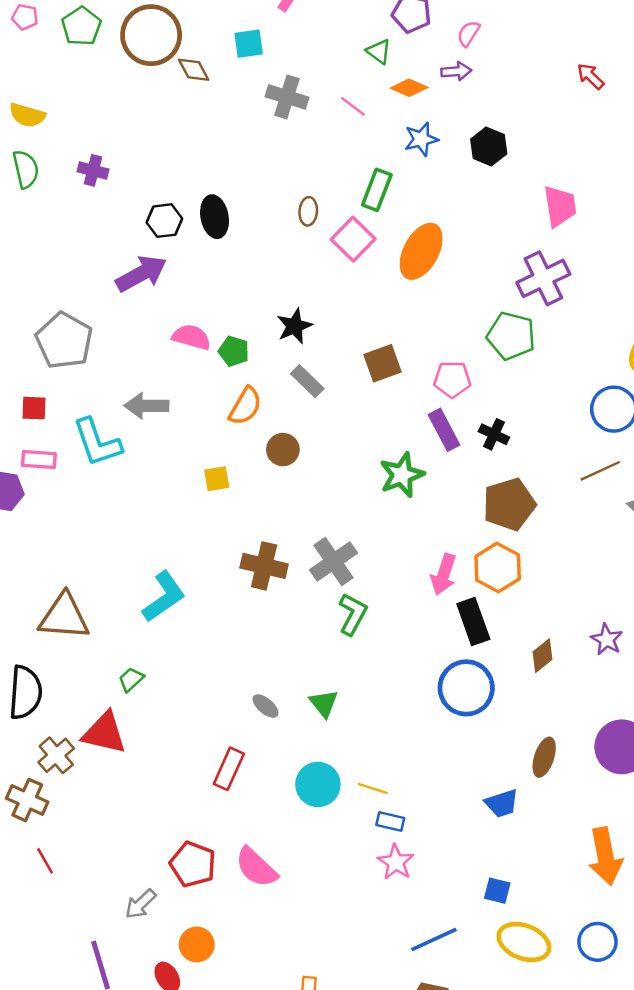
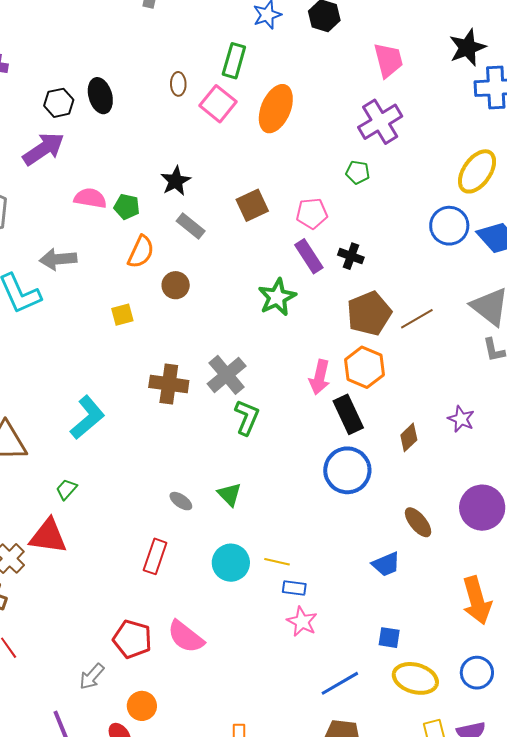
green pentagon: (511, 336) -> (358, 172), size x0.6
brown line: (600, 471) -> (417, 319), moved
brown ellipse: (544, 757) -> (418, 522), turned -52

